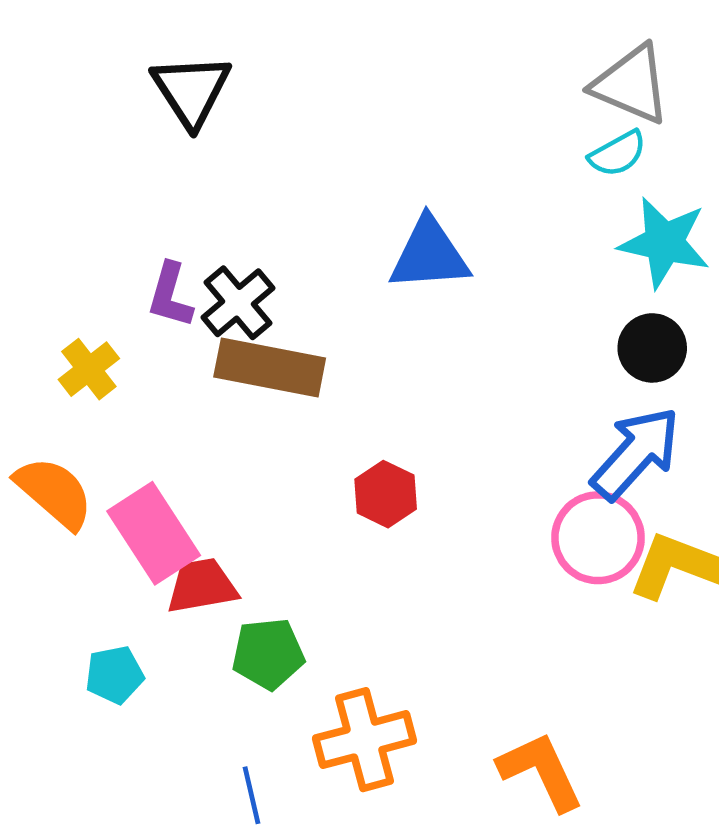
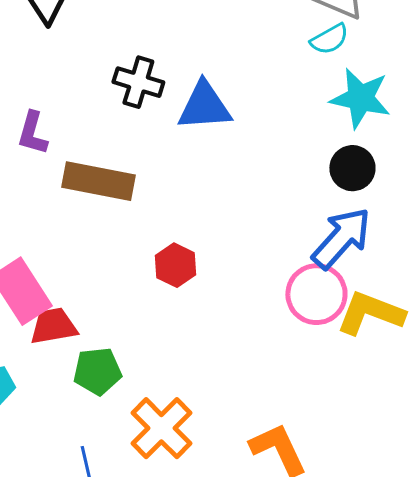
black cross: (238, 303) -> (138, 82), moved, turned -33
orange cross: (365, 740) -> (161, 428), turned -30

